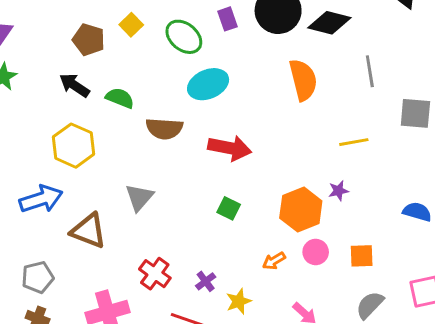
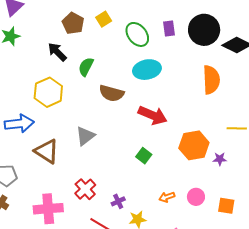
green semicircle: (120, 98) -> (86, 67), turned -96
orange hexagon: (301, 209) -> (194, 145), moved

